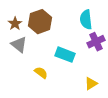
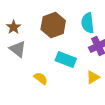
brown hexagon: (40, 22) -> (53, 25), moved
yellow triangle: (91, 84) -> (93, 77), moved

